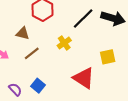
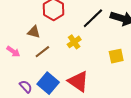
red triangle: (84, 78) -> (78, 81), moved
blue square: (38, 86) -> (48, 83), size x1.5

